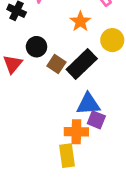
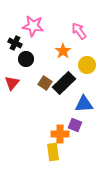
black circle: (37, 47) -> (26, 59), moved
blue triangle: (88, 104) -> (84, 104), moved

